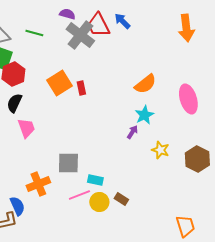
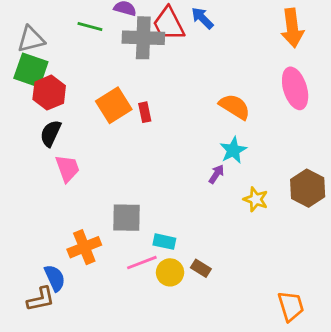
green line: (34, 33) -> (90, 27), moved
gray cross: (80, 35) -> (143, 38), turned -36
orange semicircle: (145, 84) -> (235, 107), turned -110
pink ellipse: (188, 99) -> (295, 88), moved
brown hexagon: (197, 159) -> (308, 188), moved

